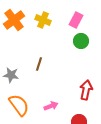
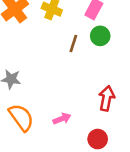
brown line: (39, 64) -> (73, 44), moved

